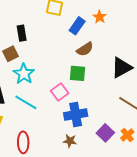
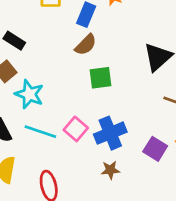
black rectangle: (22, 33) -> (14, 41), turned -35
brown semicircle: (85, 49) -> (86, 45), moved
pink square: (60, 92) -> (76, 129), moved

